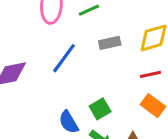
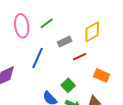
red line: (150, 74) -> (80, 57), moved

